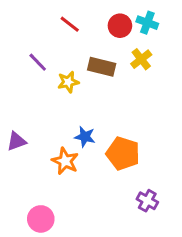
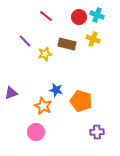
yellow cross: (141, 59) -> (93, 39), turned -32
purple cross: (147, 201) -> (97, 132), turned -32
pink circle: (41, 219) -> (36, 132), moved

